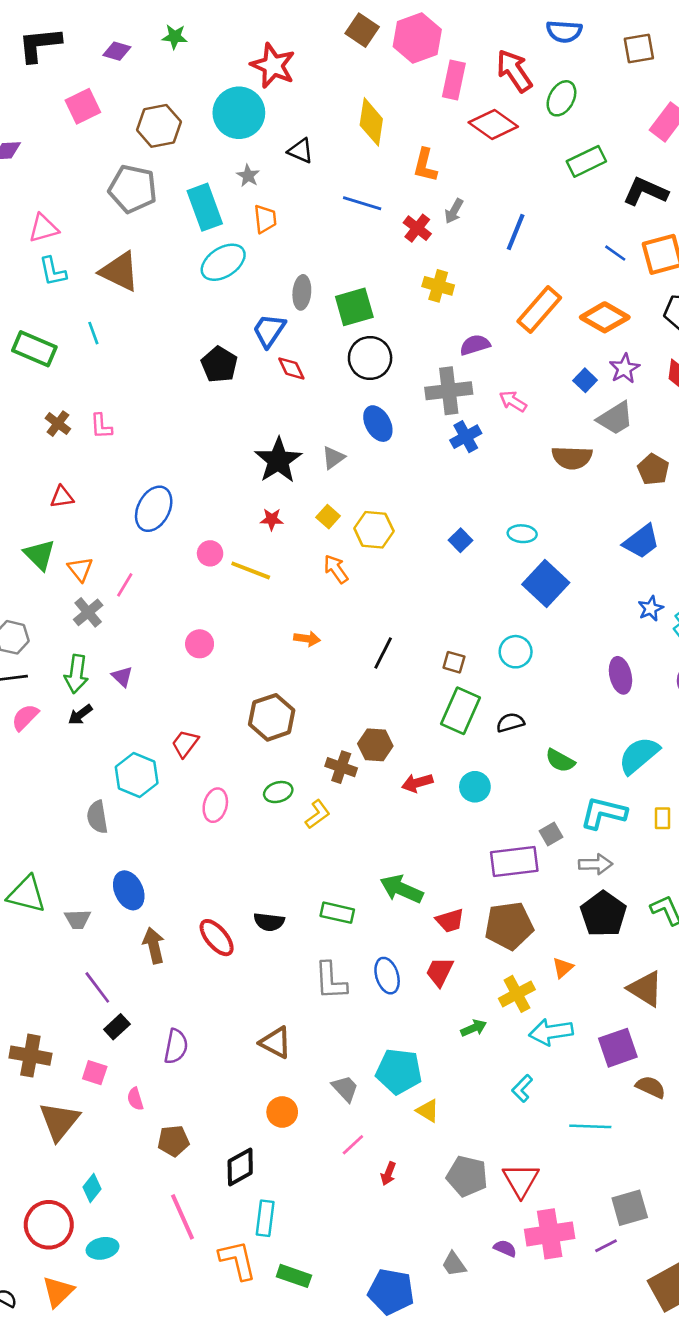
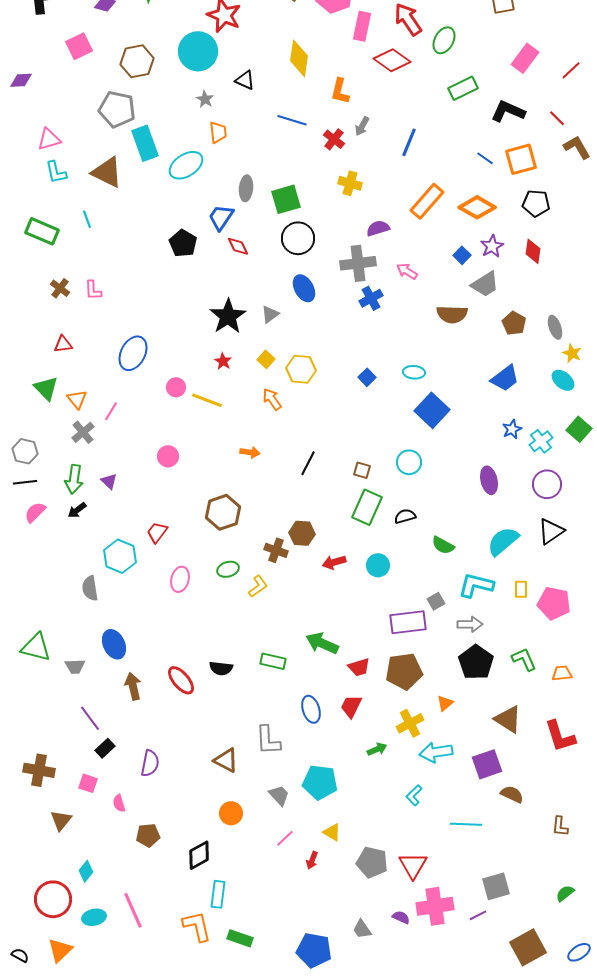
cyan rectangle: (205, 207) -> (145, 143), moved
red star: (272, 519) -> (223, 361), turned 30
gray L-shape: (331, 981) -> (268, 740), moved
yellow triangle: (428, 1111) -> (332, 832), moved
brown triangle: (59, 1121) -> (61, 820), size x0.7
pink line: (183, 1217) -> (133, 910), moved

